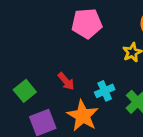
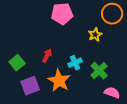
red arrow: (66, 81) -> (47, 56), turned -112

